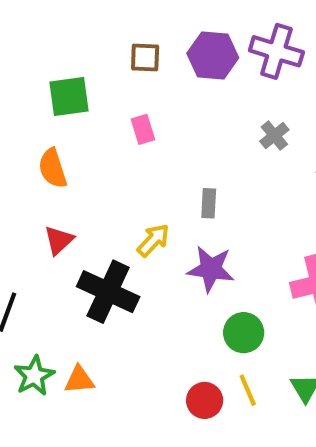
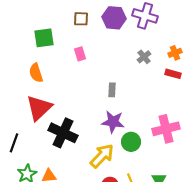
red triangle: (59, 240) -> (39, 108), size x1.8
yellow arrow: (153, 240) -> (102, 156), moved, size x1.5
green circle: (244, 333) -> (131, 142), moved

